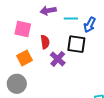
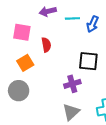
black square: (76, 44) -> (88, 61), moved
purple cross: (58, 59) -> (72, 84), moved, turned 35

